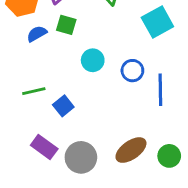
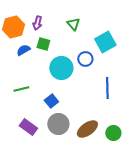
cyan circle: (93, 60) -> (61, 68), size x1.5
blue circle: (132, 71) -> (85, 59), moved
blue square: (63, 106) -> (51, 101), moved
gray circle: (81, 157) -> (58, 124), moved

